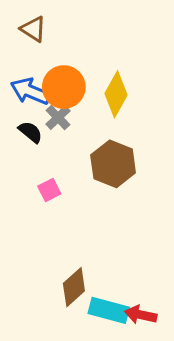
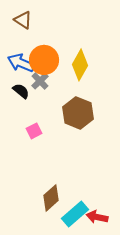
cyan rectangle: (109, 310) -> (75, 214), turned -56

